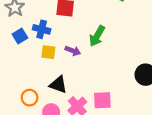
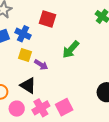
purple arrow: (73, 51) -> (41, 65), moved
pink square: (102, 100) -> (64, 107), turned -36

